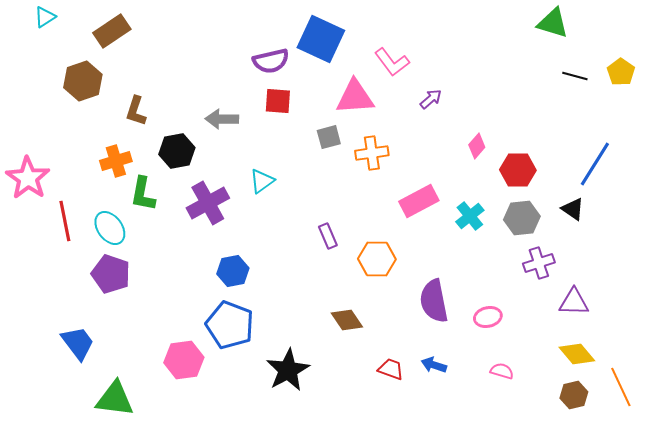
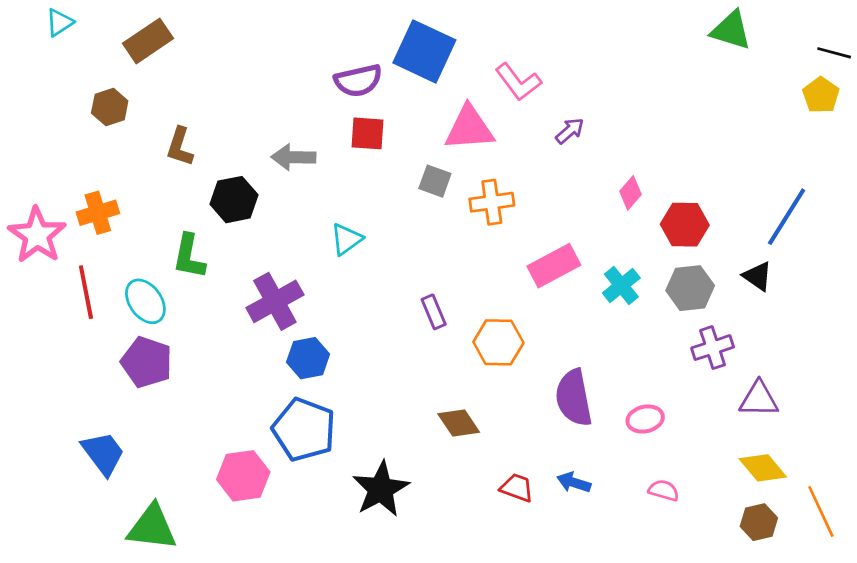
black line: (575, 76) -> (834, 53), moved
brown hexagon: (83, 81) -> (110, 107), size x0.7
gray square: (329, 137) -> (435, 181), turned 35
orange cross: (116, 161) -> (98, 213), moved
purple cross: (208, 203) -> (275, 301), moved

